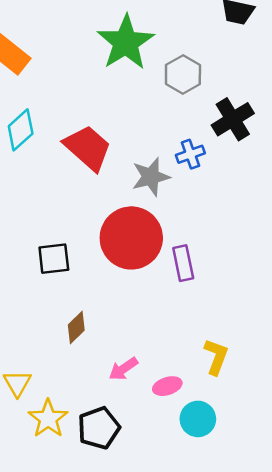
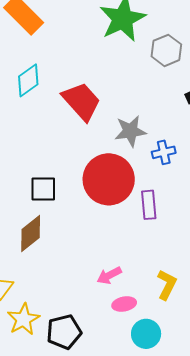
blue cross: (190, 154) -> (164, 152), moved
brown diamond: (76, 327) -> (31, 234), moved, size x1.4
pink arrow: (123, 369) -> (109, 275), moved

